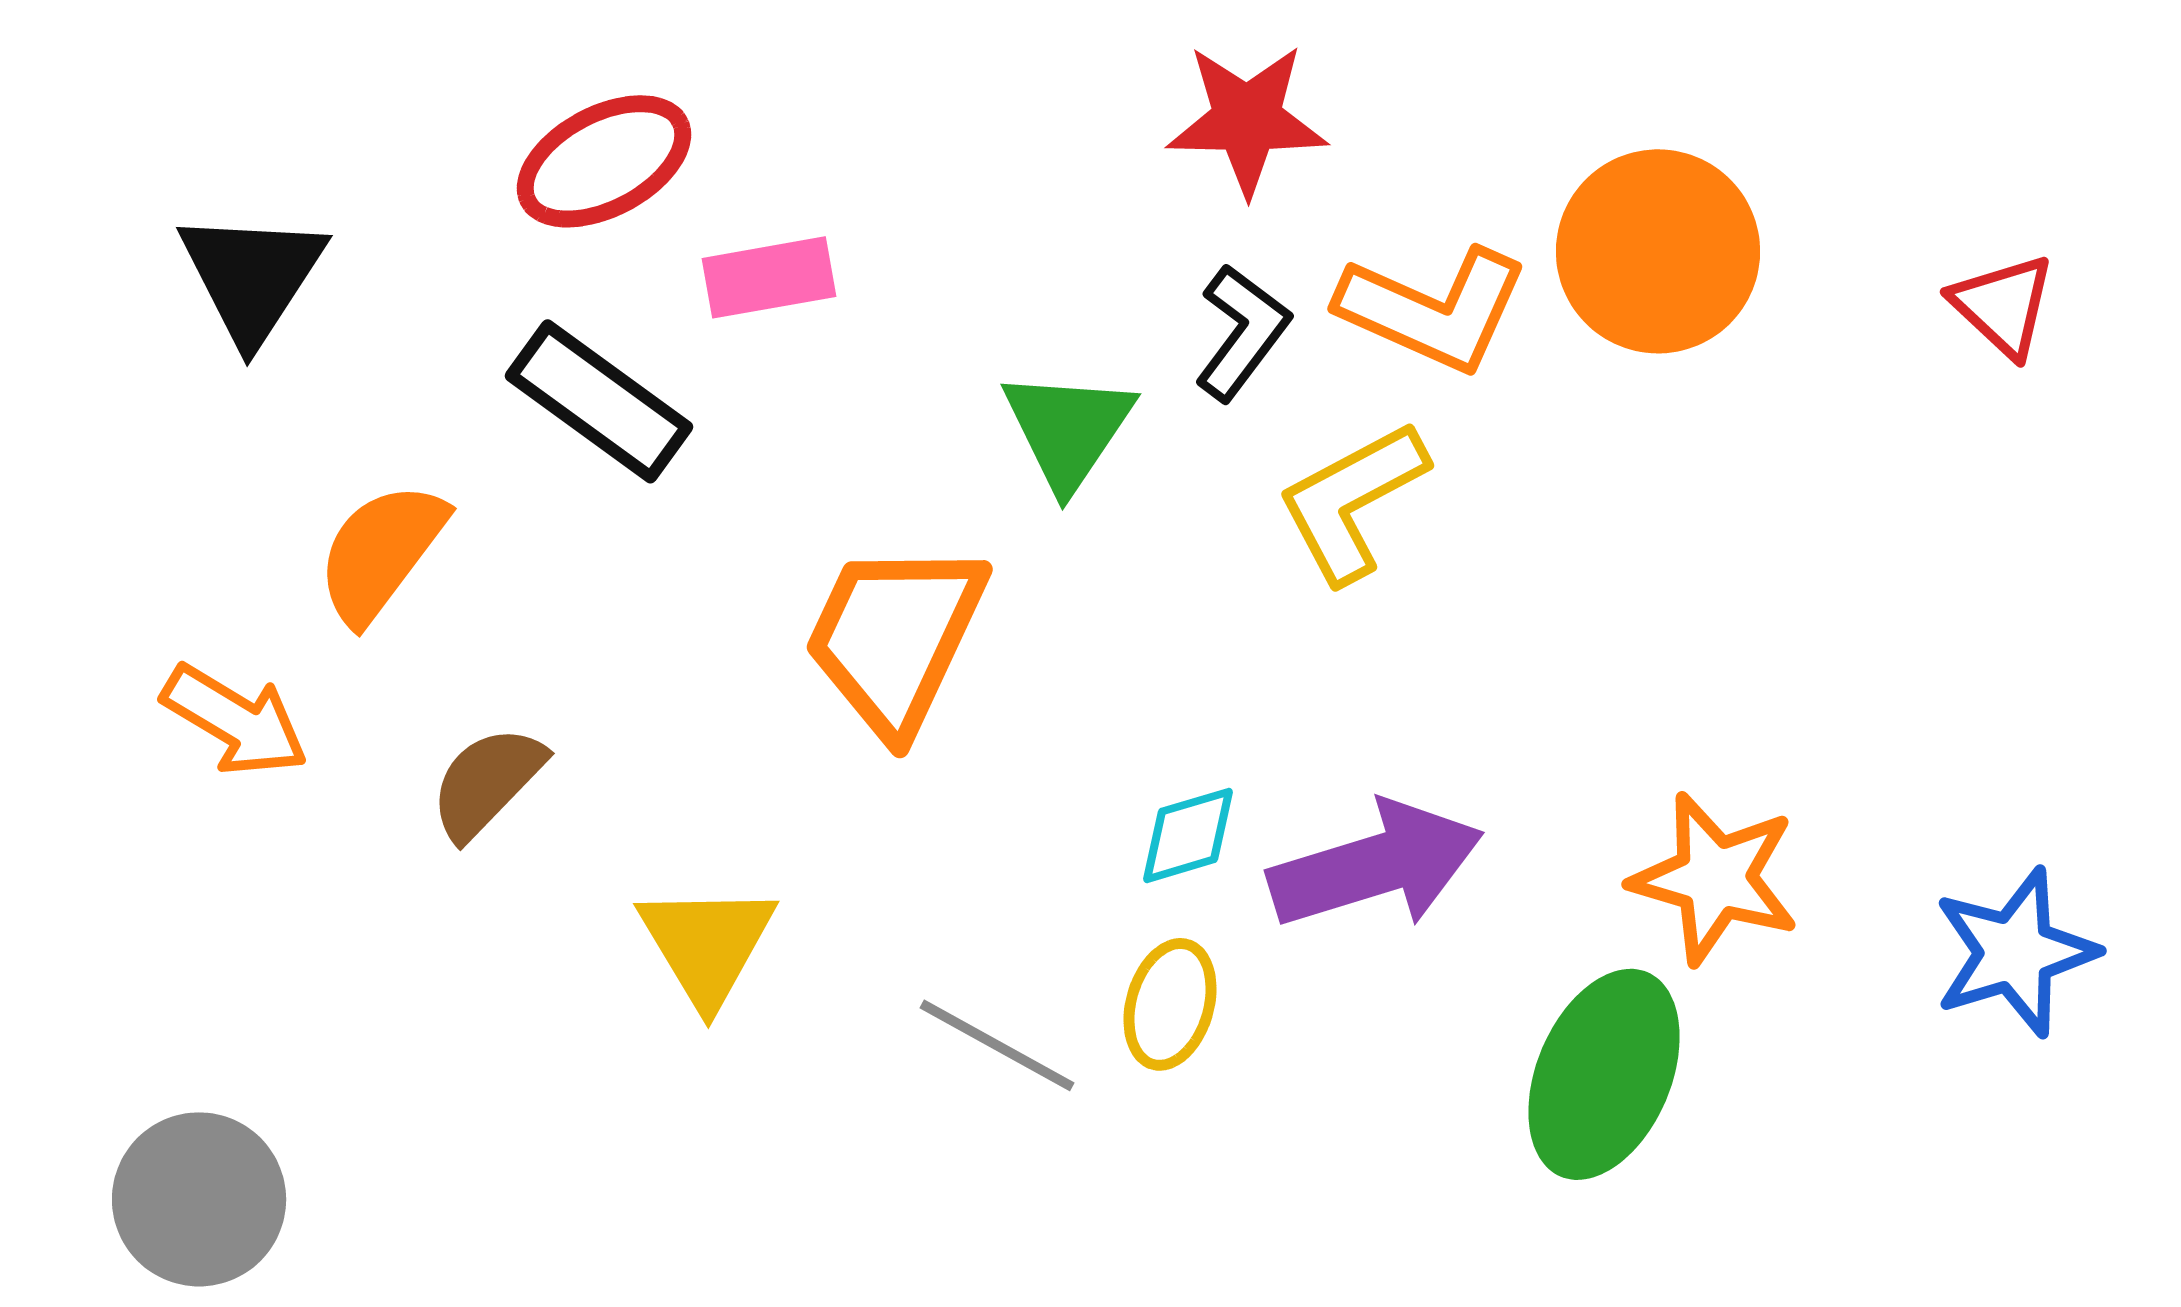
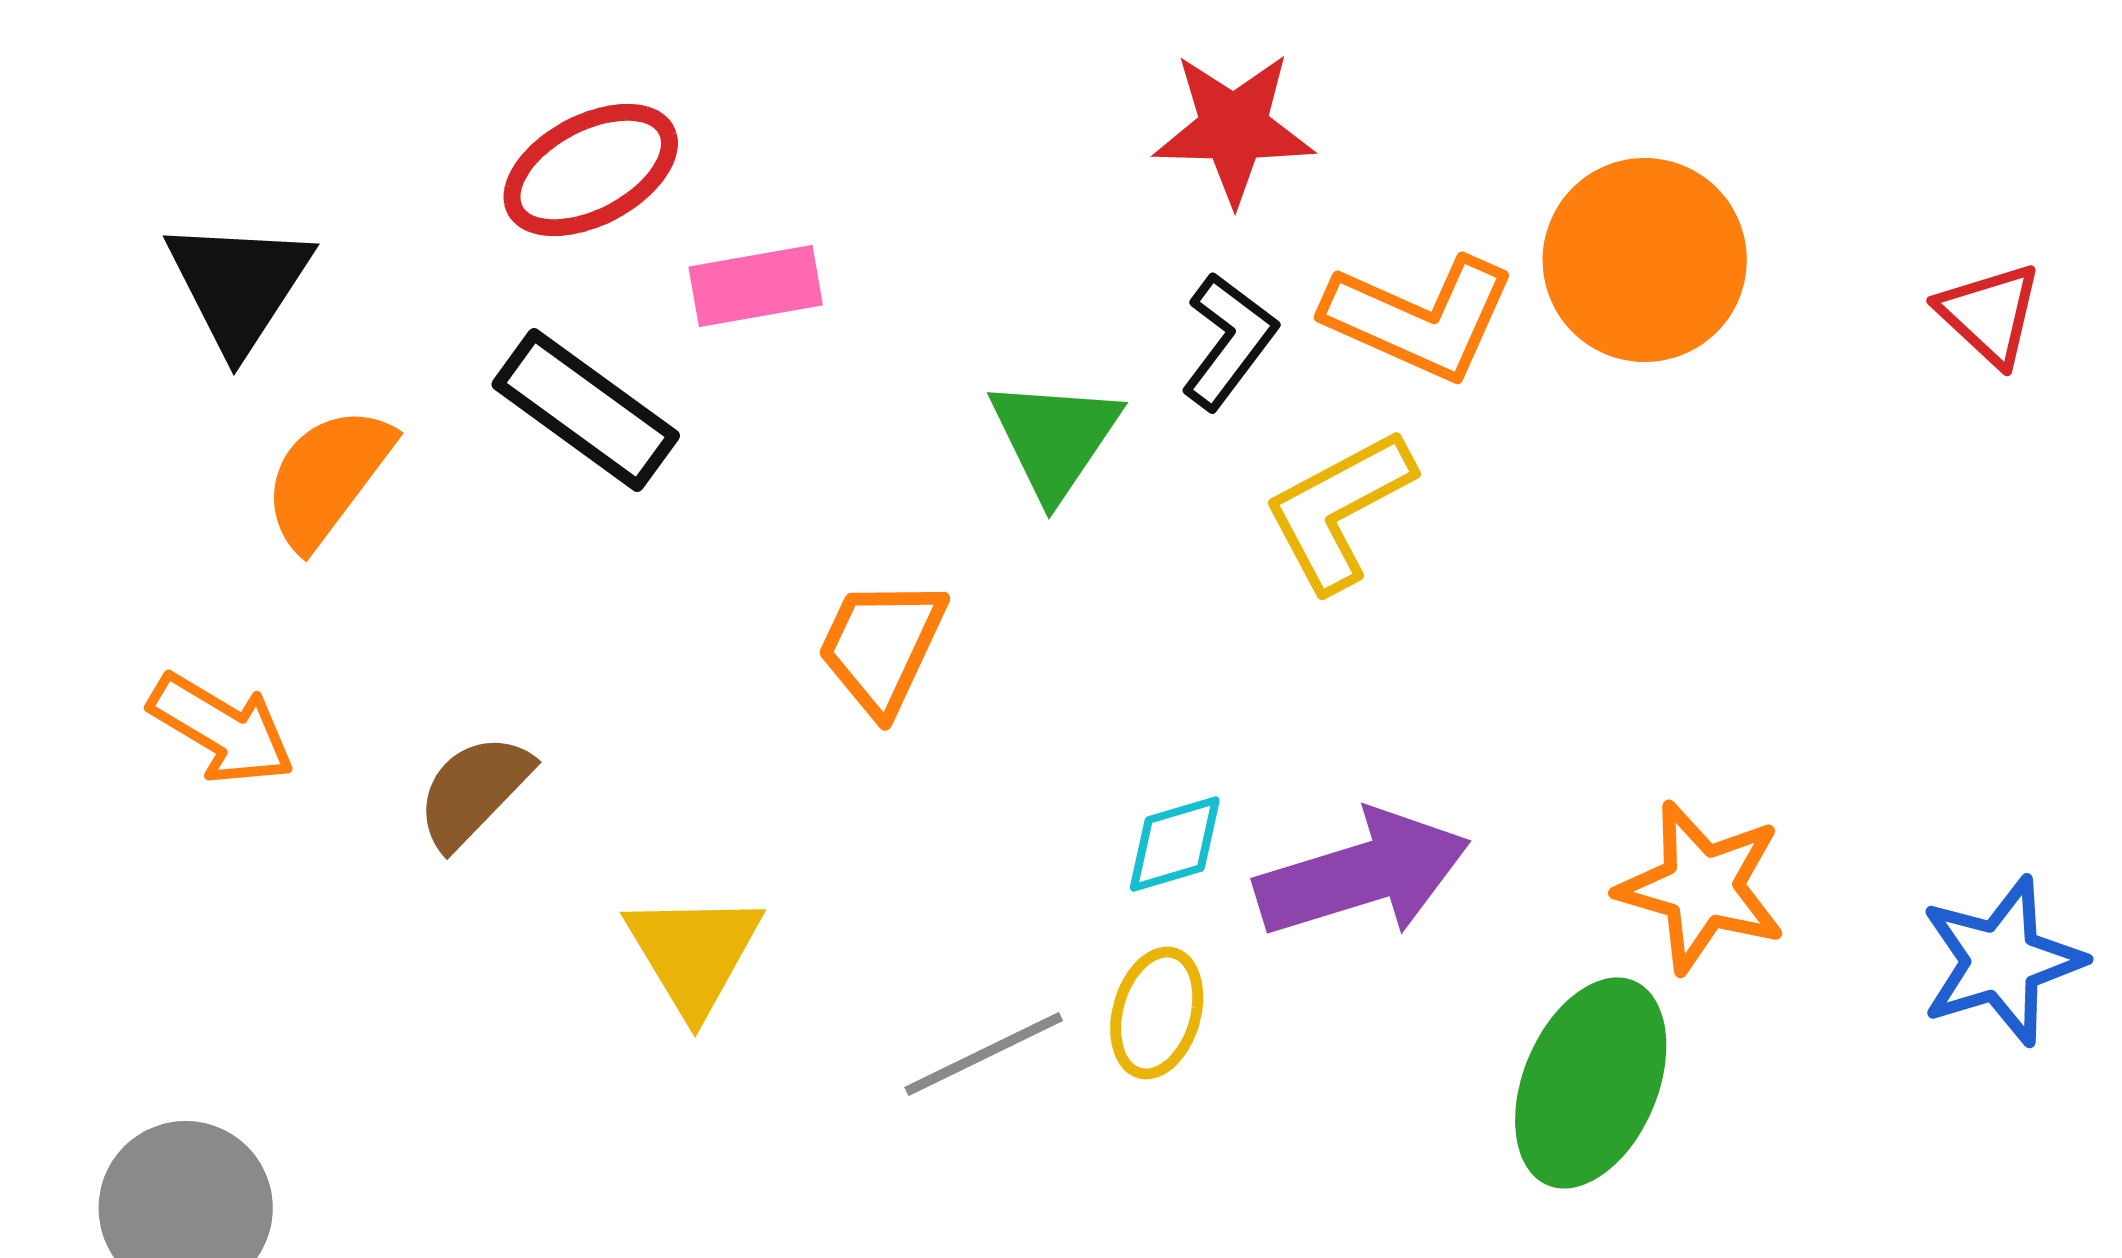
orange semicircle: (381, 552) -> (328, 477), moved
orange trapezoid: (895, 637) -> (882, 646), size x0.7
gray line: (997, 1045) -> (984, 1054), turned -55

